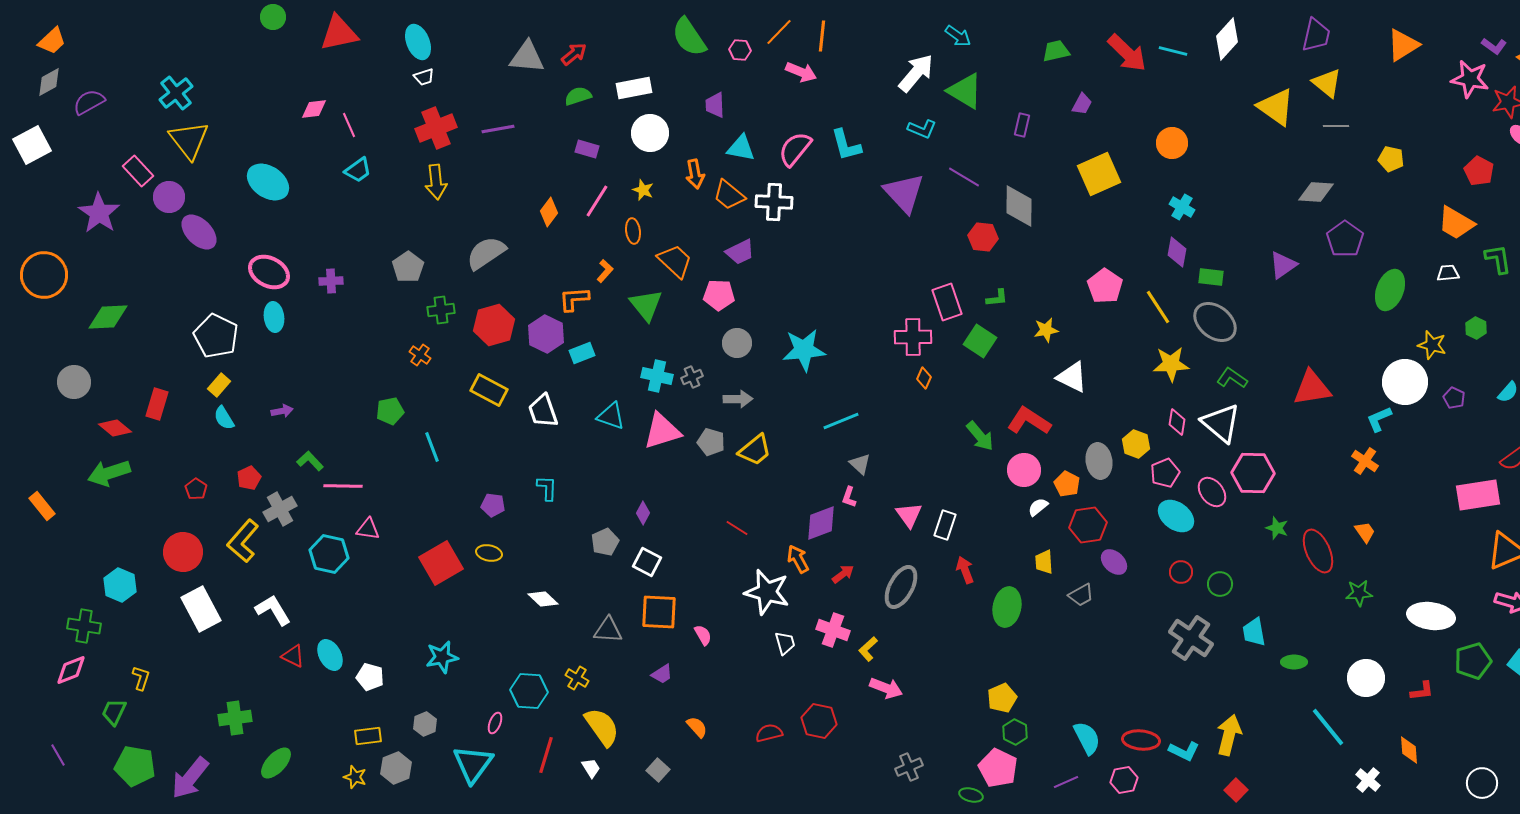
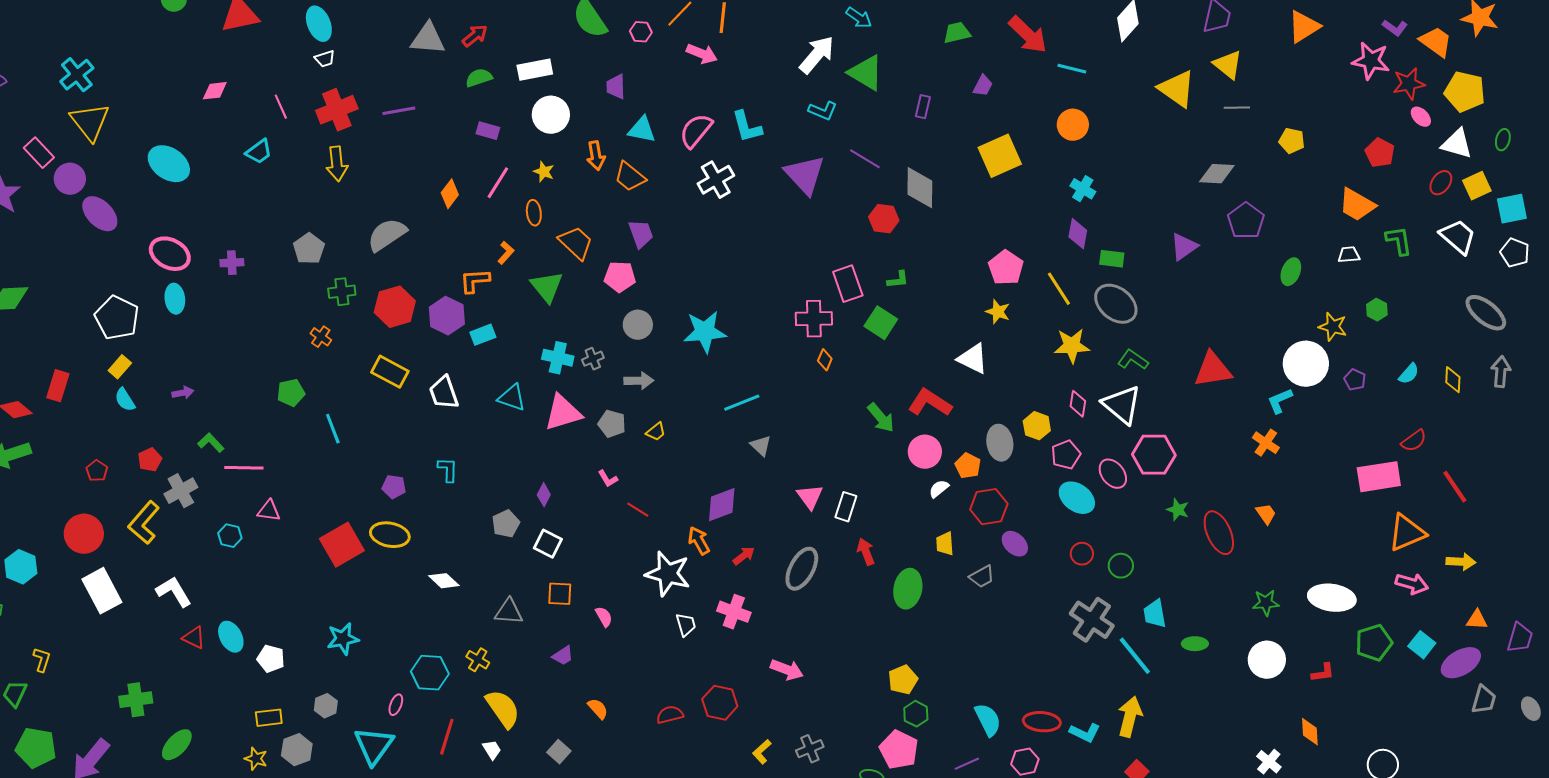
cyan line: (1173, 51) -> (1072, 69), moved
pink line: (349, 125) -> (281, 107), moved
white cross: (774, 202) -> (716, 180), moved, turned -33
purple trapezoid: (740, 252) -> (641, 234), turned -84
green ellipse: (1390, 290) -> (1291, 272), size x0.7
yellow star: (1046, 330) -> (998, 312), moved, turned 30
yellow trapezoid: (755, 450) -> (656, 432), size x0.6
pink L-shape: (849, 497) -> (608, 479), moved, turned -50
yellow ellipse: (489, 553) -> (390, 535), size x1.5
cyan hexagon: (329, 554) -> (230, 536), size x0.6
green star: (1359, 593) -> (1266, 603), moved
orange square: (659, 612) -> (560, 594), size x0.7
yellow L-shape: (868, 649) -> (762, 752), moved
cyan line: (1328, 727) -> (1135, 656), moved

